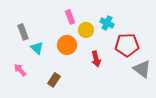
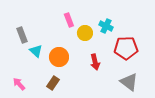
orange circle: (67, 45) -> (59, 57), moved
gray triangle: (142, 69) -> (129, 82), moved
pink arrow: (20, 70) -> (19, 84), moved

